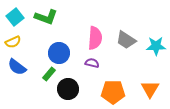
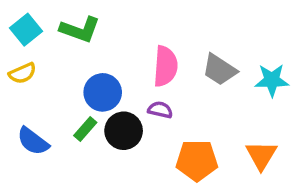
blue semicircle: (17, 67) -> (33, 141), moved
black circle: (68, 89) -> (124, 131), moved

